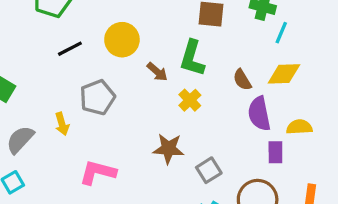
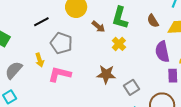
black line: (70, 49) -> (41, 22), moved
brown semicircle: (242, 80) -> (153, 21), moved
gray pentagon: (97, 97) -> (61, 43), turned -30
pink L-shape: (98, 172) -> (60, 74), moved

